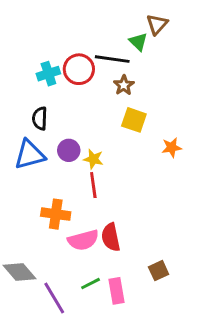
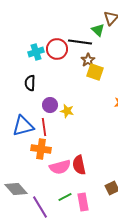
yellow square: (134, 120) -> (95, 72), moved
blue triangle: (30, 155) -> (23, 126), moved
red line: (93, 185) -> (44, 127), moved

